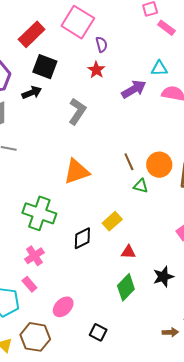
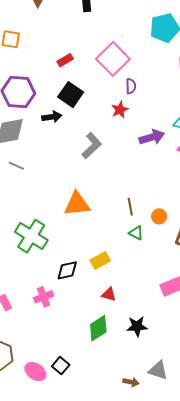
red rectangle: (32, 34) -> (65, 60), size x0.6
orange circle: (159, 165) -> (159, 216), size x0.6
pink cross: (34, 256) -> (44, 297), moved
pink ellipse: (63, 307) -> (35, 372), moved, turned 65

